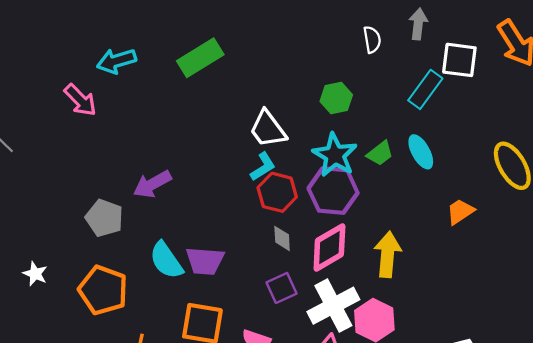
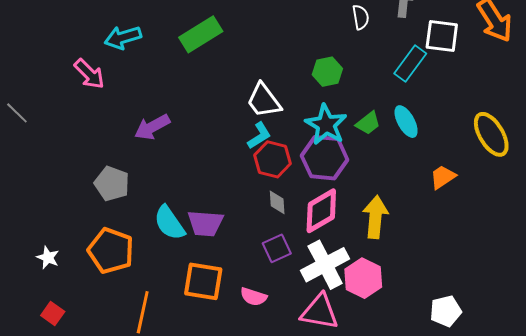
purple arrow: (152, 184) -> (152, 127), moved
white star: (35, 274) -> (48, 258), moved

